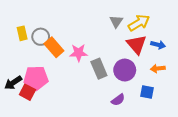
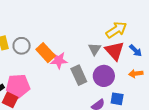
gray triangle: (116, 21) -> (95, 49), moved
blue arrow: (158, 45) -> (136, 51), turned 32
orange rectangle: (54, 47) -> (46, 53), moved
blue square: (147, 92) -> (117, 99), moved

